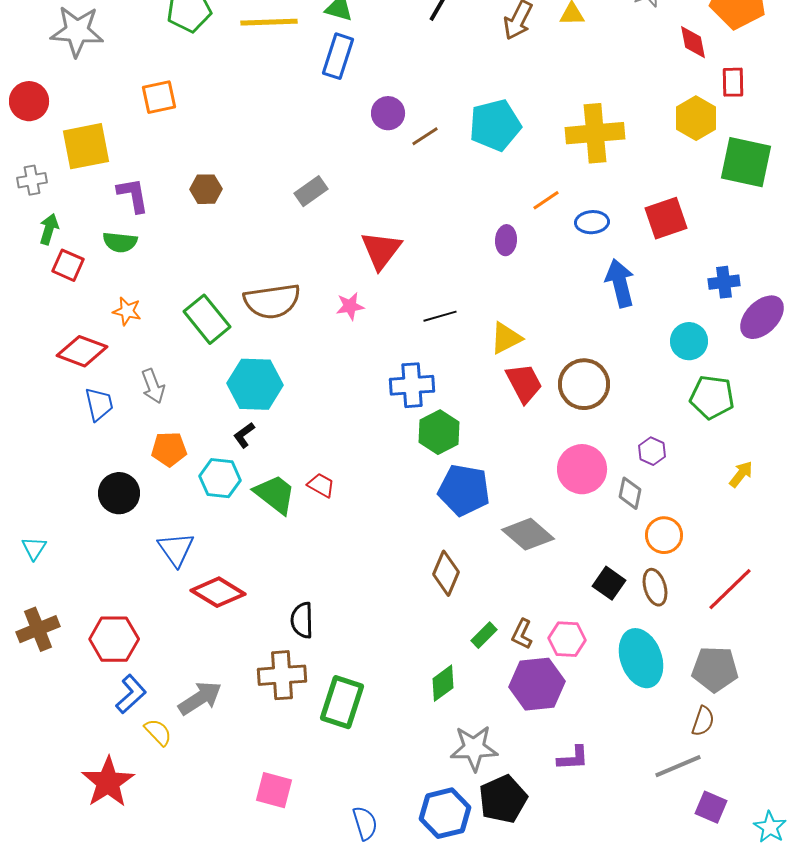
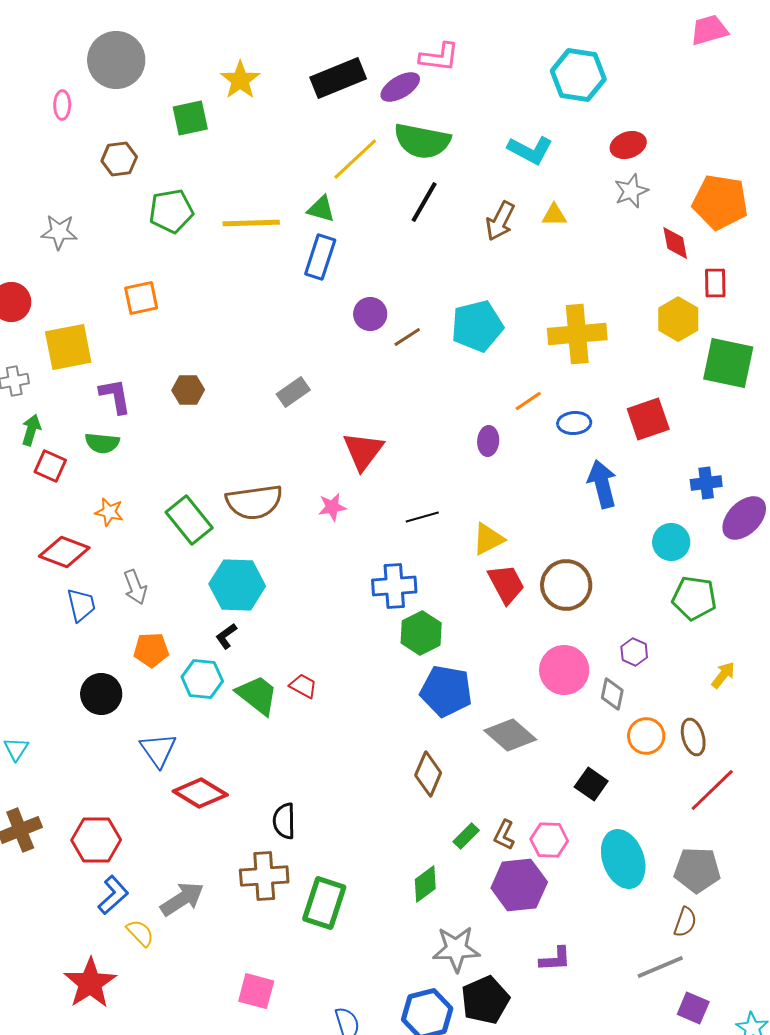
gray star: (77, 31) -> (59, 232), size x0.7
brown ellipse: (655, 587) -> (693, 737), moved

